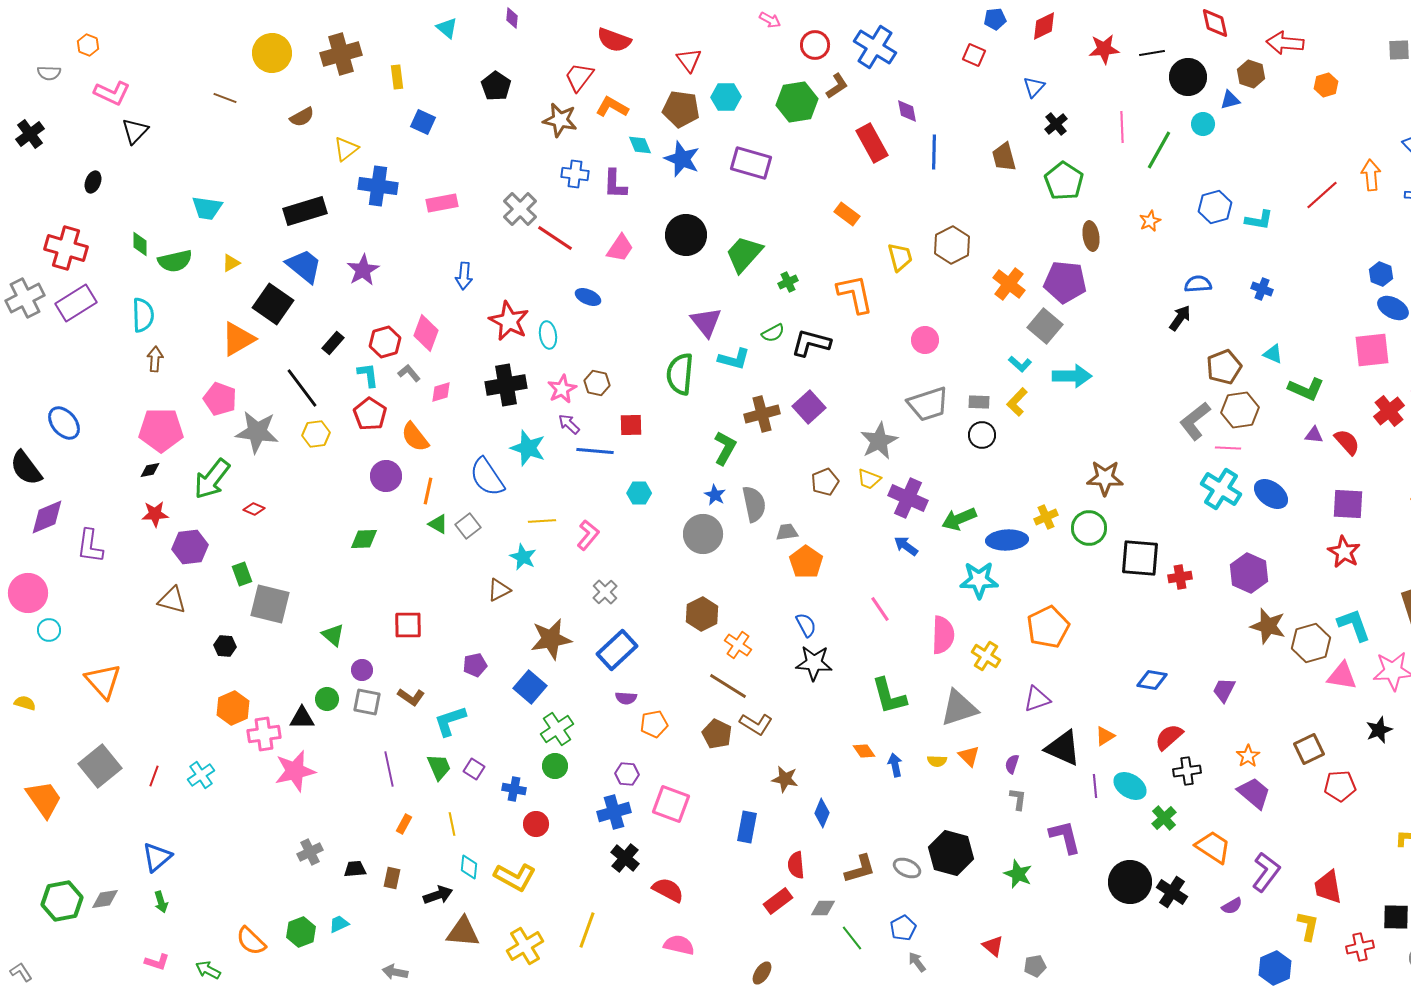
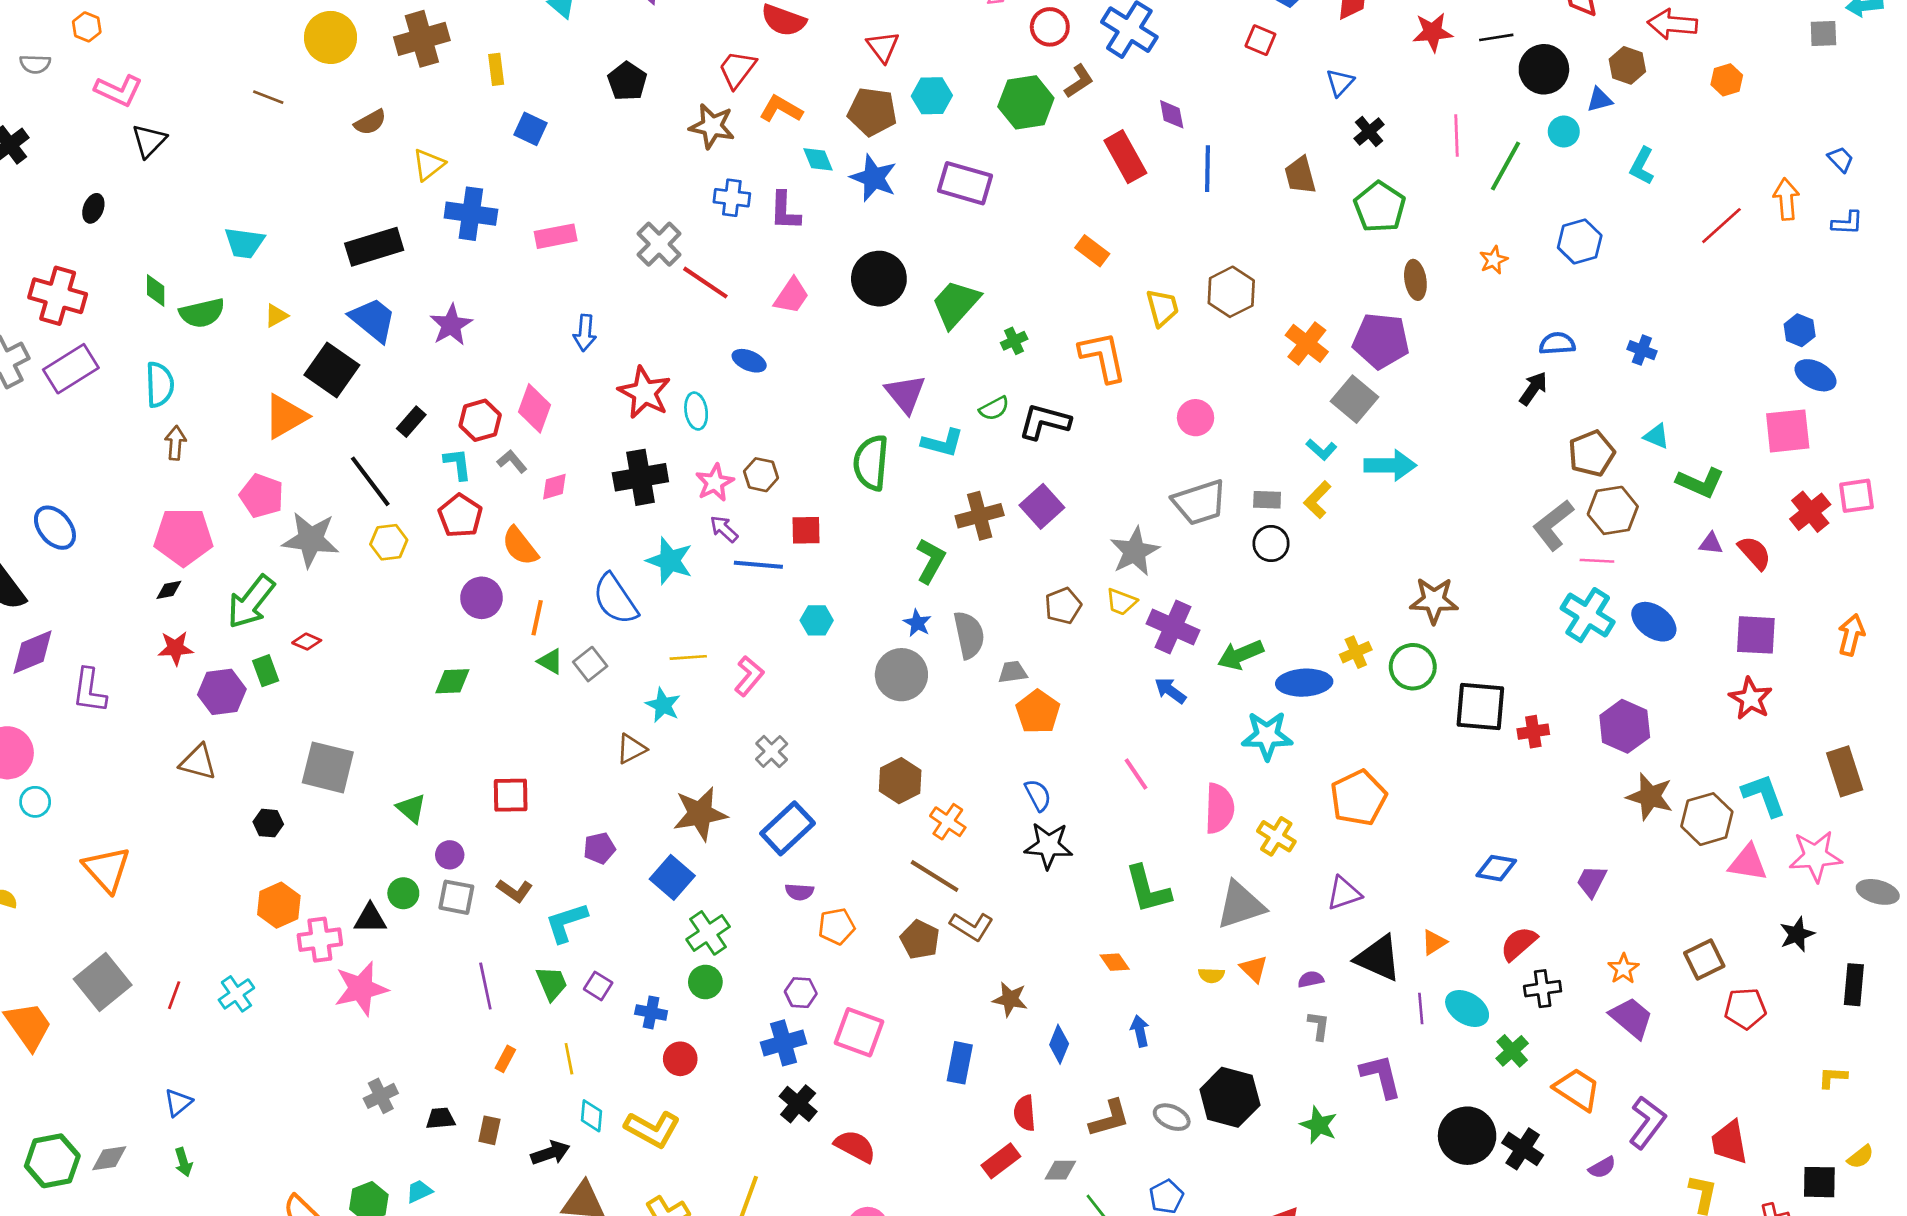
cyan L-shape: (1259, 220) -> (1642, 166), moved, turned 108
green rectangle: (242, 574) -> (266, 671), moved
purple semicircle: (1012, 764) -> (1311, 979), turned 60
blue arrow: (895, 765) -> (1140, 1031), moved
blue triangle: (157, 857) -> (178, 1103), size x0.7

